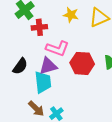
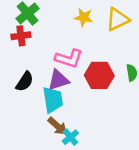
red cross: (39, 27) -> (21, 36), moved
brown arrow: (36, 109) -> (57, 126), moved

